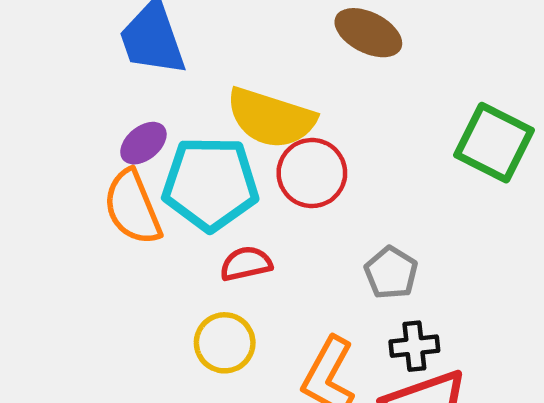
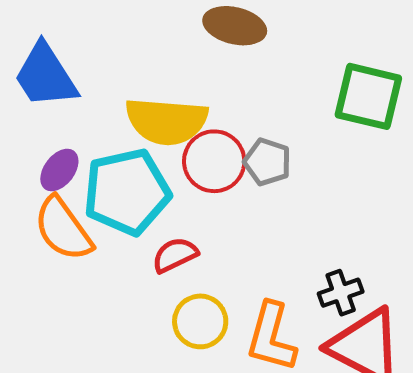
gray pentagon: (391, 273) -> (267, 162), moved
yellow circle: (225, 343) -> (200, 321), moved

